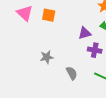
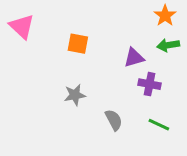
pink triangle: (25, 13) -> (22, 26), moved
orange square: (49, 15) -> (78, 44), moved

